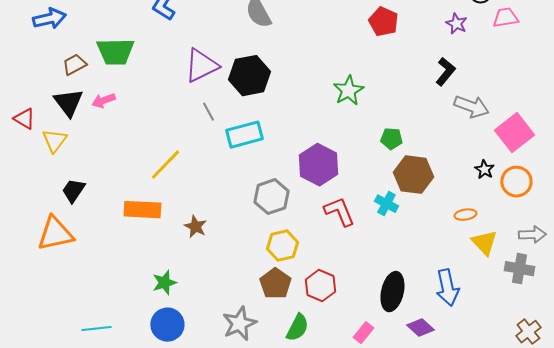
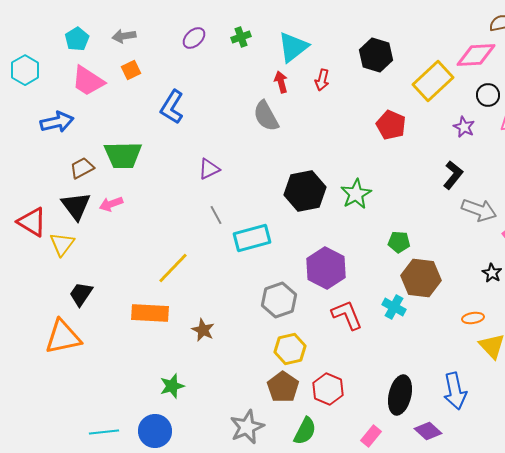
purple triangle: (201, 66) -> (209, 169), size x0.6
black hexagon: (249, 76) -> (305, 191), moved
red triangle: (24, 119) -> (32, 222), size x1.4
blue circle: (167, 325) -> (155, 431), moved

